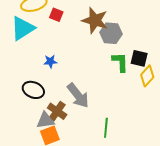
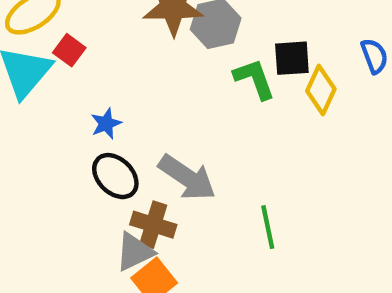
red square: (56, 15) -> (69, 50), moved, turned 32
black ellipse: (33, 90) -> (115, 176), moved, turned 40

